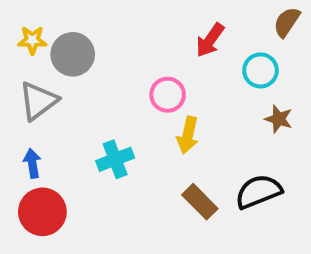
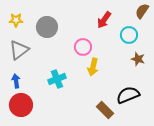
gray circle: (73, 54) -> (47, 27), moved
brown rectangle: (200, 202) -> (105, 110), moved

